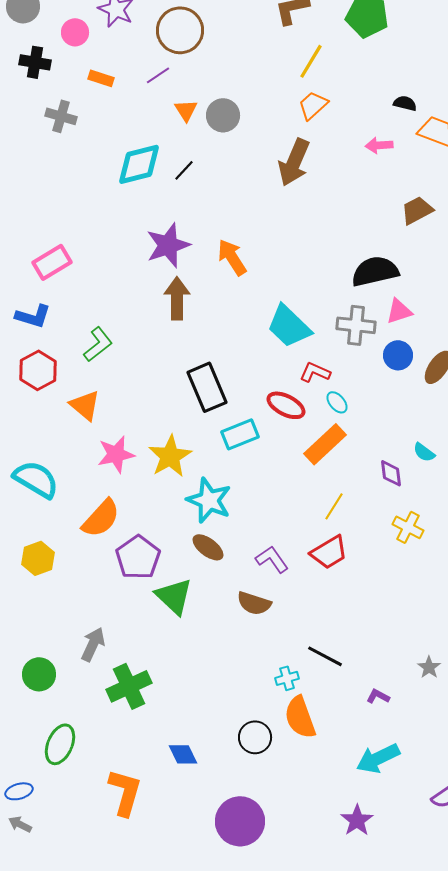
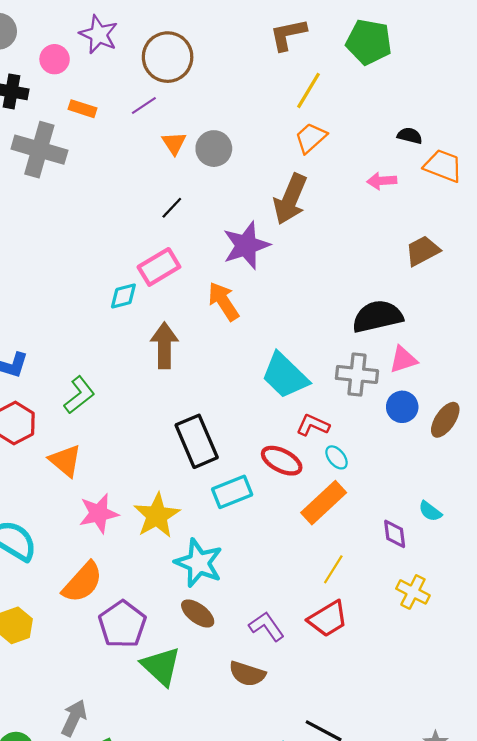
gray cross: (61, 116) -> (39, 150), size x1.6
cyan diamond: (139, 164) -> (123, 296), moved, size x0.6
purple star: (168, 245) -> (246, 245), moved
pink rectangle: (52, 262) -> (159, 267), moved

